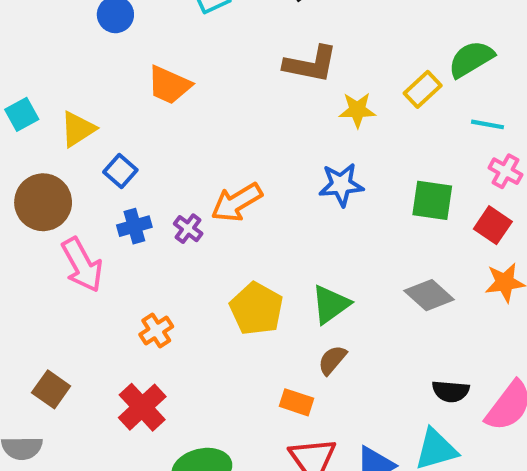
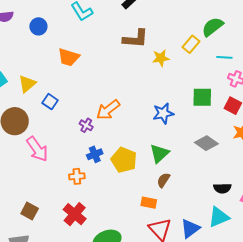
blue star: (341, 185) -> (163, 113), moved
blue cross: (134, 226) -> (95, 154), moved
orange cross: (156, 331) -> (77, 176), turned 35

